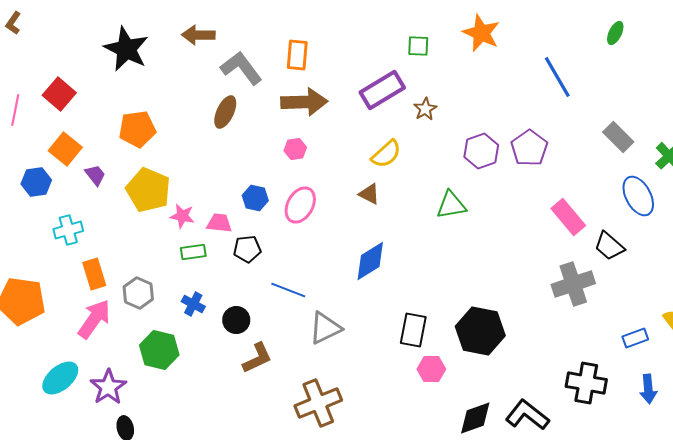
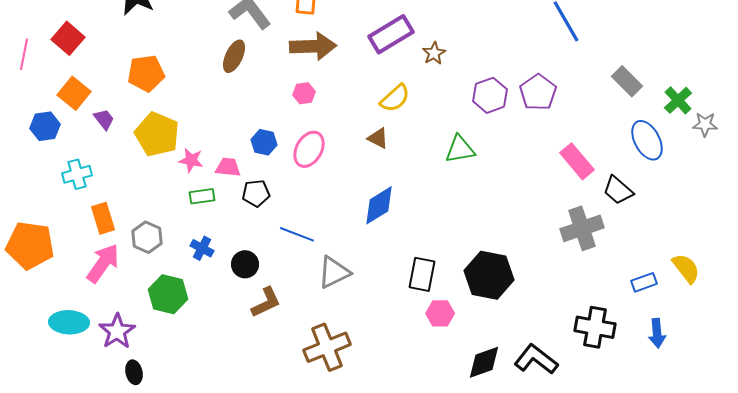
cyan ellipse: (60, 378) -> (69, 322), turned 42

